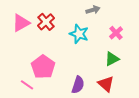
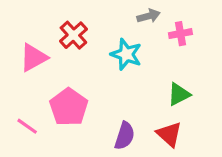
pink triangle: (21, 23) -> (34, 58), moved
pink cross: (116, 33) -> (180, 34), moved, turned 32
pink line: (27, 85) -> (27, 126), moved

